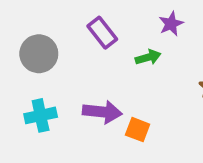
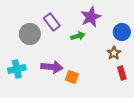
purple star: (171, 24) -> (91, 17), size x1.5
gray circle: (39, 54) -> (30, 34), moved

